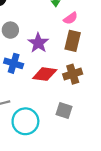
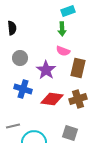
pink semicircle: (70, 18) -> (63, 51), moved, turned 56

